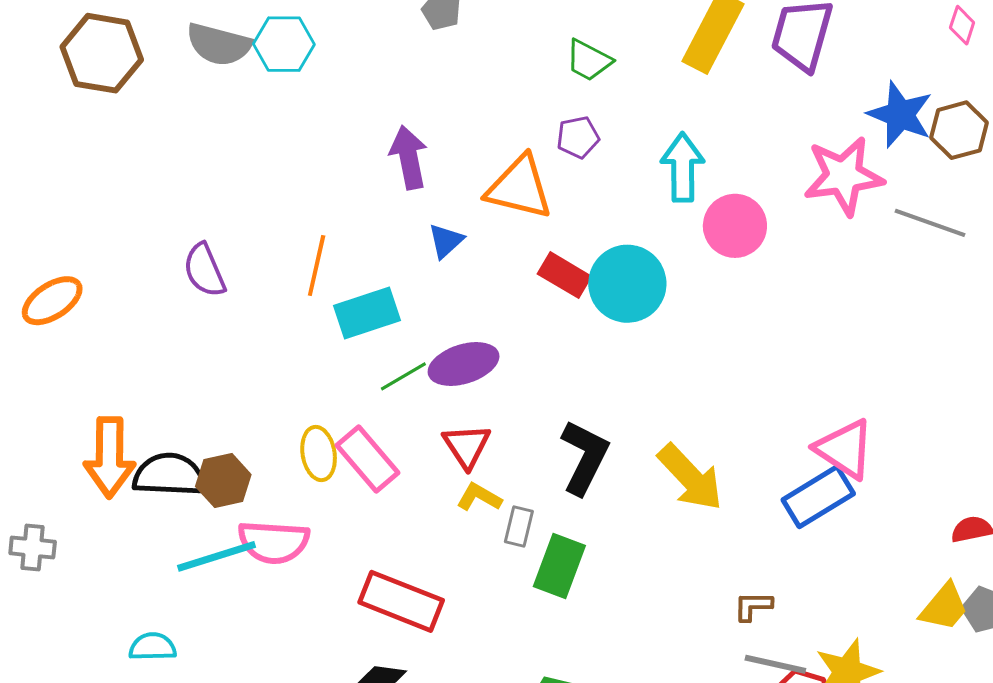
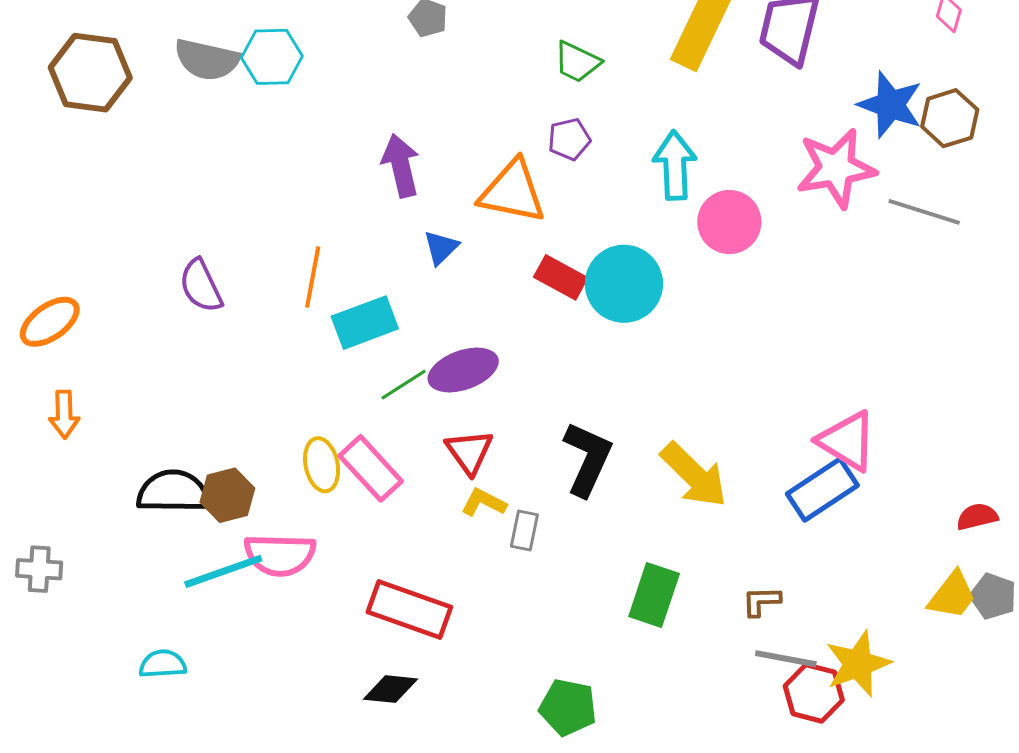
orange arrow: (110, 457) -> (64, 414), moved, size x0.6
green rectangle: (559, 566) -> (654, 595), moved

